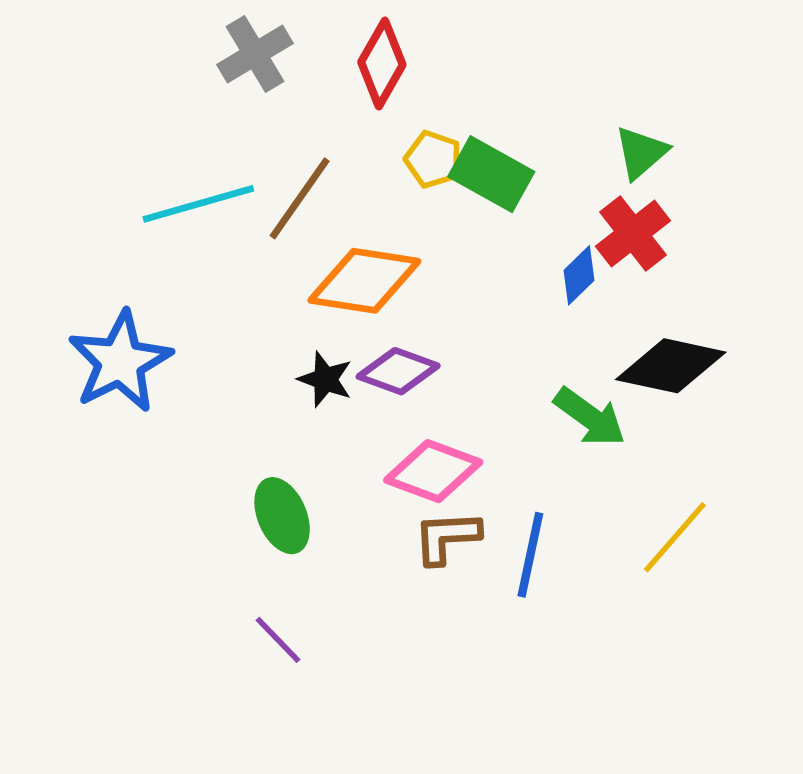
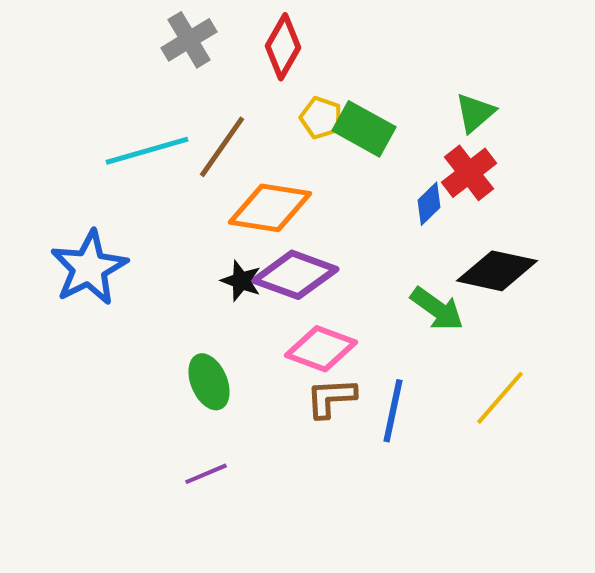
purple diamond: (398, 371) -> (295, 275), size x1.4
purple line: (278, 640) -> (206, 474), turned -69

